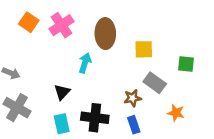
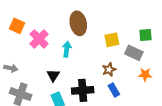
pink cross: (61, 25) -> (39, 39), moved
yellow square: (144, 49) -> (112, 40), moved
gray rectangle: (155, 83) -> (134, 53), moved

